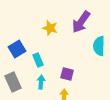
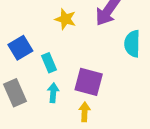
purple square: (67, 74) -> (89, 82), size x1.5

